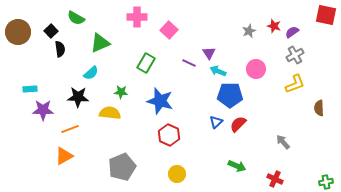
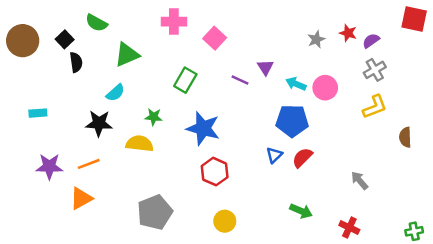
cyan arrow: (218, 71) -> (296, 84), moved
purple star: (43, 110) -> (49, 166), moved

